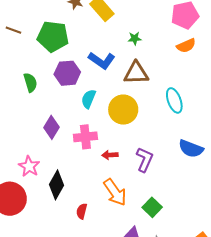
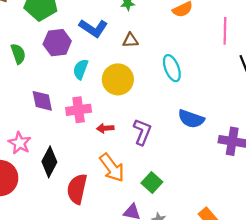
brown triangle: (136, 73) -> (130, 40), size x0.6
purple diamond: (52, 127) -> (42, 101), turned -40
red semicircle: (82, 211) -> (77, 189), size x1.8

